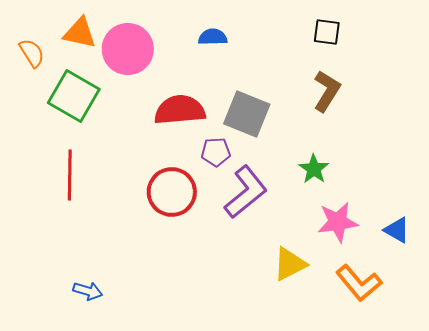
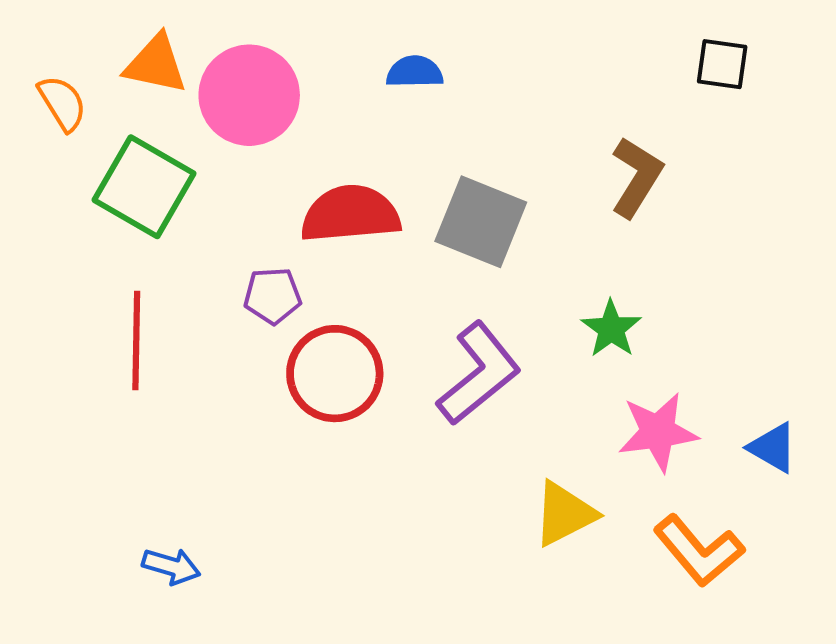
black square: (327, 32) -> (722, 64), moved
purple pentagon: (216, 152) -> (273, 296), moved

